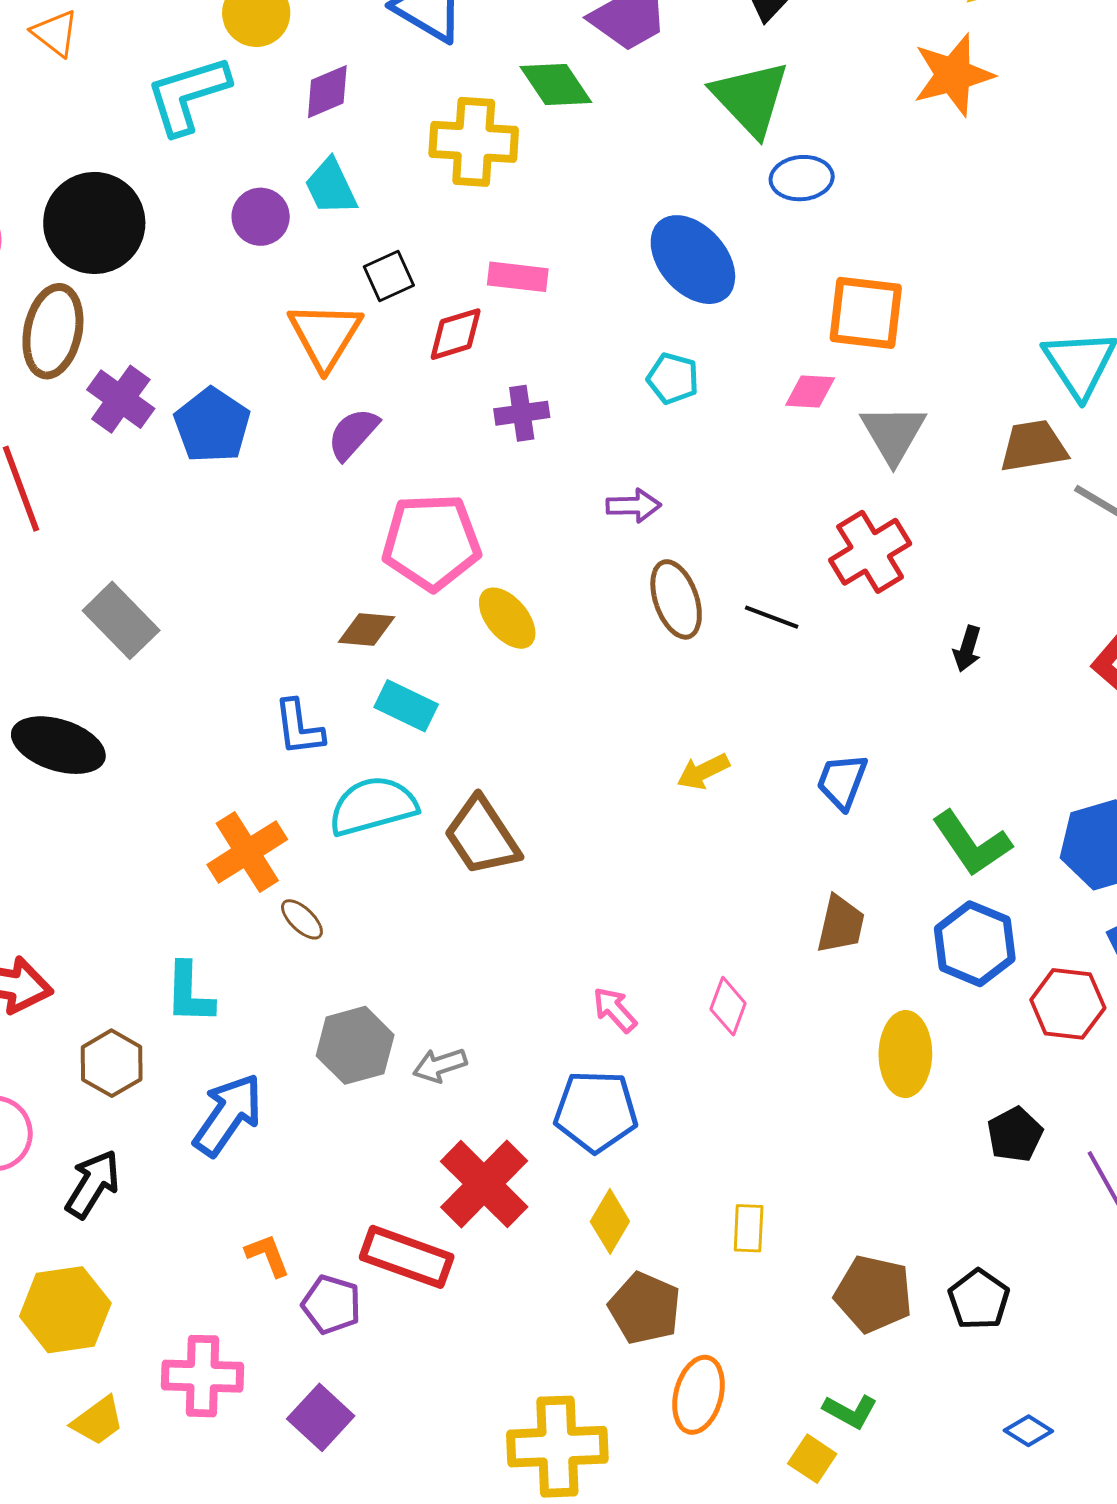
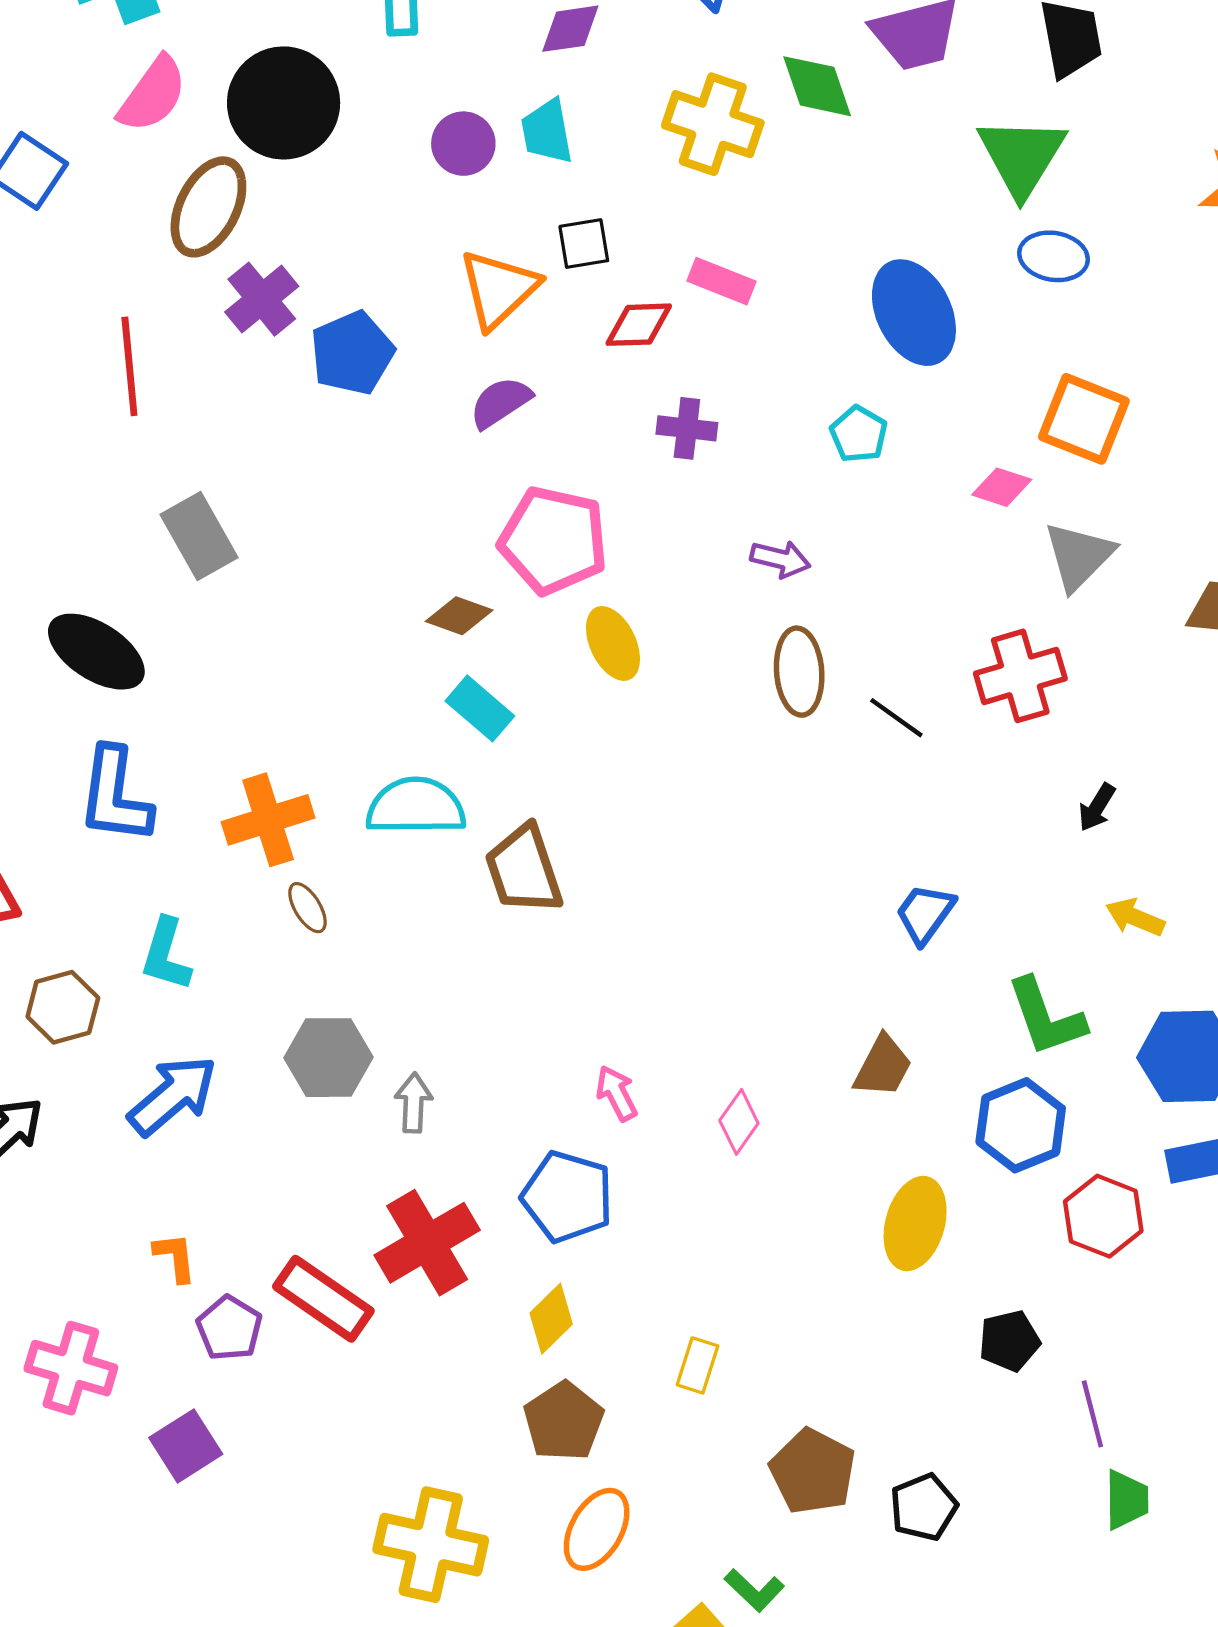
blue L-shape: (299, 728) -> (115, 796), moved, size x1.5
yellow arrow: (703, 771) -> (1135, 917), moved, turned 34
gray arrow: (440, 1065) -> (414, 1103), turned 96

